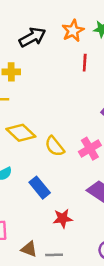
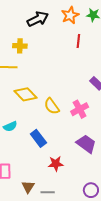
brown triangle: (29, 249) -> (28, 187), turned 40

